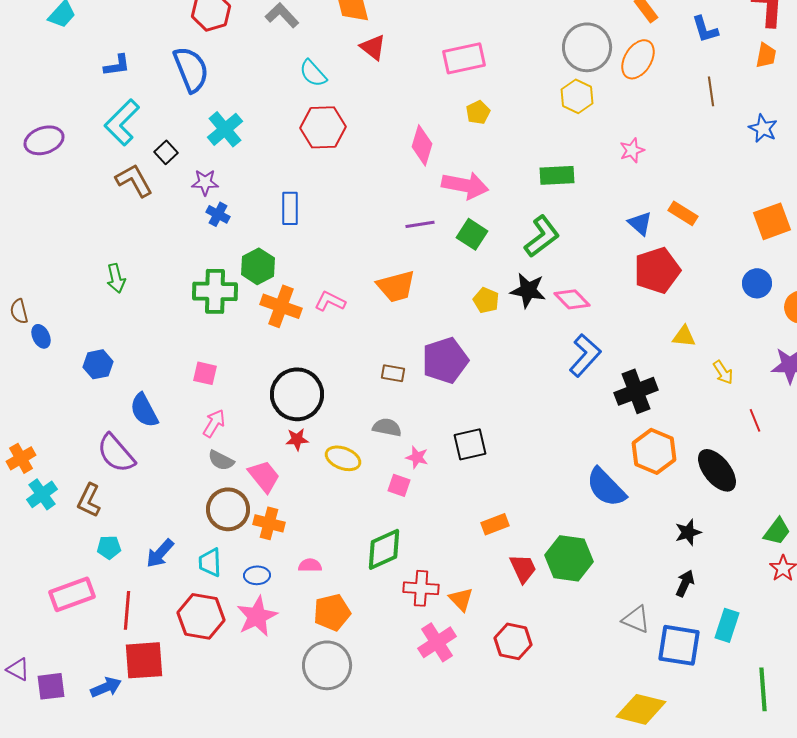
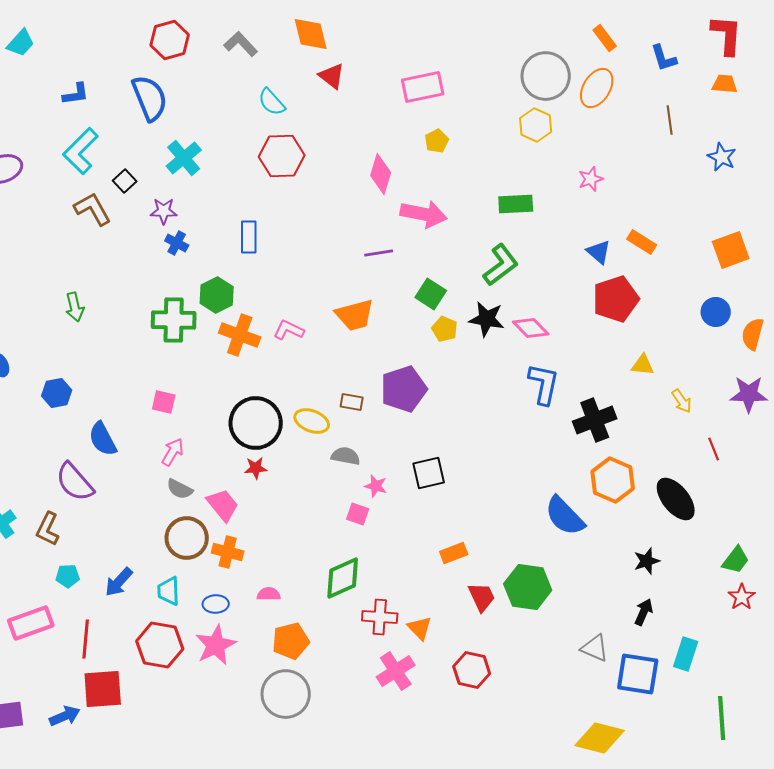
orange trapezoid: (766, 55) -> (725, 84), turned -96
green square: (472, 234) -> (431, 294), moved
blue L-shape: (585, 355) -> (544, 384), turned -30
yellow ellipse: (343, 458) -> (312, 421), moved

